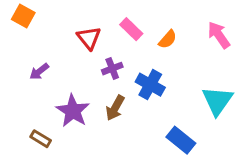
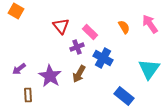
pink rectangle: (131, 29) -> (90, 32), moved
orange semicircle: (168, 39) -> (124, 27), moved, turned -72
purple arrow: (39, 71) -> (19, 69), moved
brown rectangle: (41, 139) -> (28, 95), turned 56

